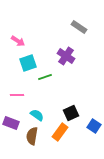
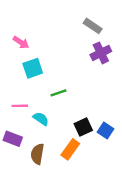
purple cross: (66, 56) -> (101, 53), moved, turned 30
green line: (45, 77) -> (59, 93), moved
cyan semicircle: (37, 115) -> (41, 119), moved
blue square: (94, 126) -> (106, 130), moved

